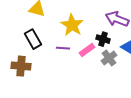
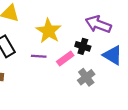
gray cross: (109, 58) -> (86, 77), moved

